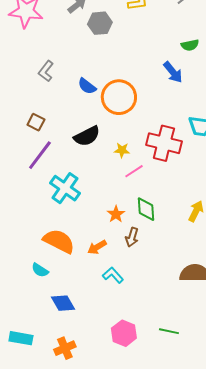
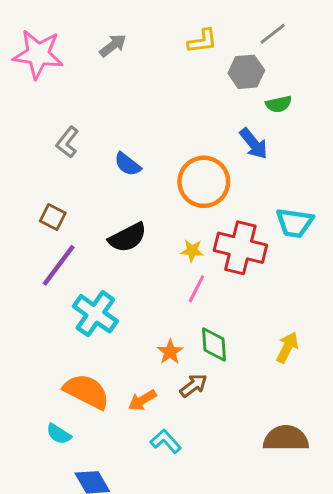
gray hexagon: (100, 23) -> (246, 72), moved
orange circle: (119, 97) -> (204, 182), moved
yellow star: (122, 150) -> (192, 251), moved
pink line: (134, 171) -> (196, 289), turned -30
brown arrow: (132, 237) -> (194, 386), turned -144

